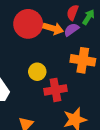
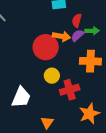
green arrow: (88, 17) -> (92, 31), moved, turned 64
red circle: (28, 24) -> (46, 47), moved

